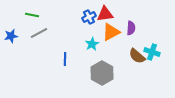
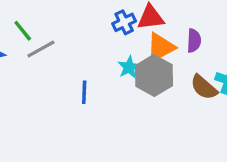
green line: (32, 15) -> (23, 31), moved, turned 40
gray hexagon: (102, 73) -> (154, 76), moved

